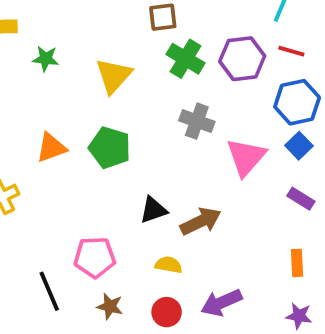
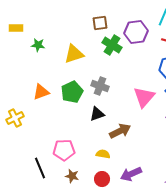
purple hexagon: (242, 59) -> (136, 32), moved
yellow triangle: (114, 76) -> (74, 54), turned 30
gray cross: (197, 121) -> (100, 86), moved
green pentagon: (110, 148) -> (72, 92), turned 30
black triangle: (153, 210) -> (97, 114), moved

